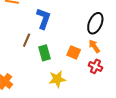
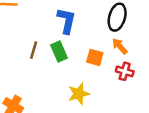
blue L-shape: (44, 19) -> (66, 21), moved
green rectangle: (44, 53) -> (59, 51), moved

